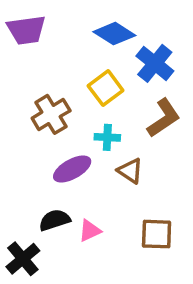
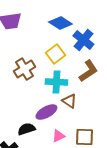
cyan cross: (107, 137) -> (56, 82), size x1.5
purple ellipse: (72, 169) -> (46, 112), moved
pink triangle: (90, 231) -> (58, 136), moved

